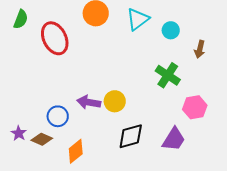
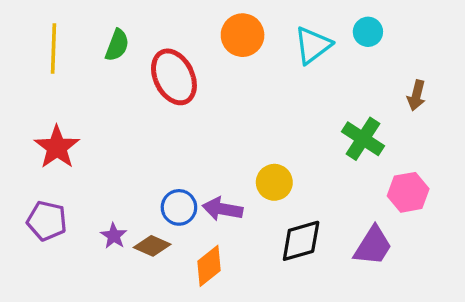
cyan circle: (171, 30) -> (368, 32), moved
purple arrow: (89, 102) -> (222, 209), moved

